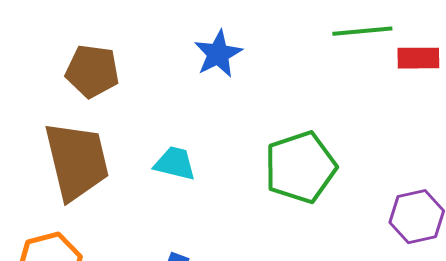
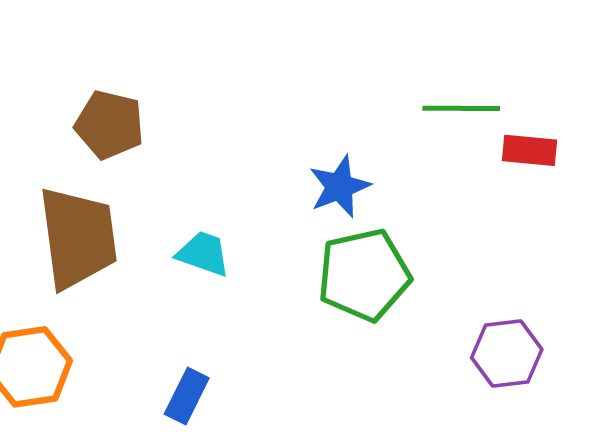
blue star: (218, 54) -> (340, 187), moved

